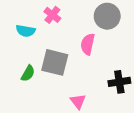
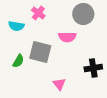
pink semicircle: (88, 44) -> (67, 37), turned -102

